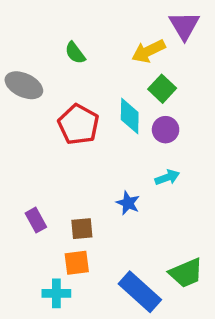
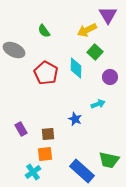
purple circle: (166, 130) -> (110, 77), moved
green trapezoid: (186, 273) -> (109, 160), turned 35
cyan cross: (56, 293) -> (33, 172), turned -35

